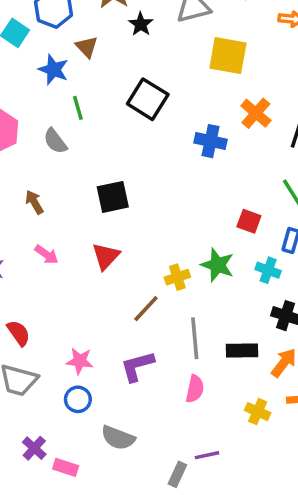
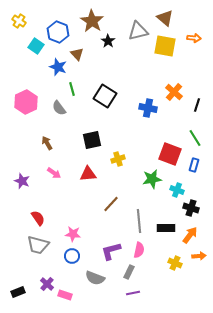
yellow square: (228, 56) -> (165, 46), moved
black square: (148, 99) -> (105, 96), moved
red square: (249, 221) -> (170, 154), size x1.6
red triangle: (106, 256) -> (88, 174), turned 42
green star: (217, 265) -> (152, 179), turned -30
cyan cross: (268, 270) -> (177, 190), moved
yellow cross: (177, 277) -> (118, 159), moved
purple L-shape: (137, 366) -> (111, 251), moved
purple line: (207, 455) -> (133, 293), moved
gray rectangle: (177, 474) -> (129, 272), moved

